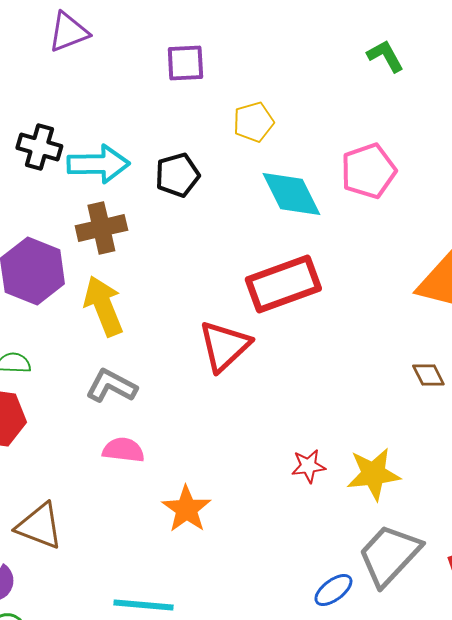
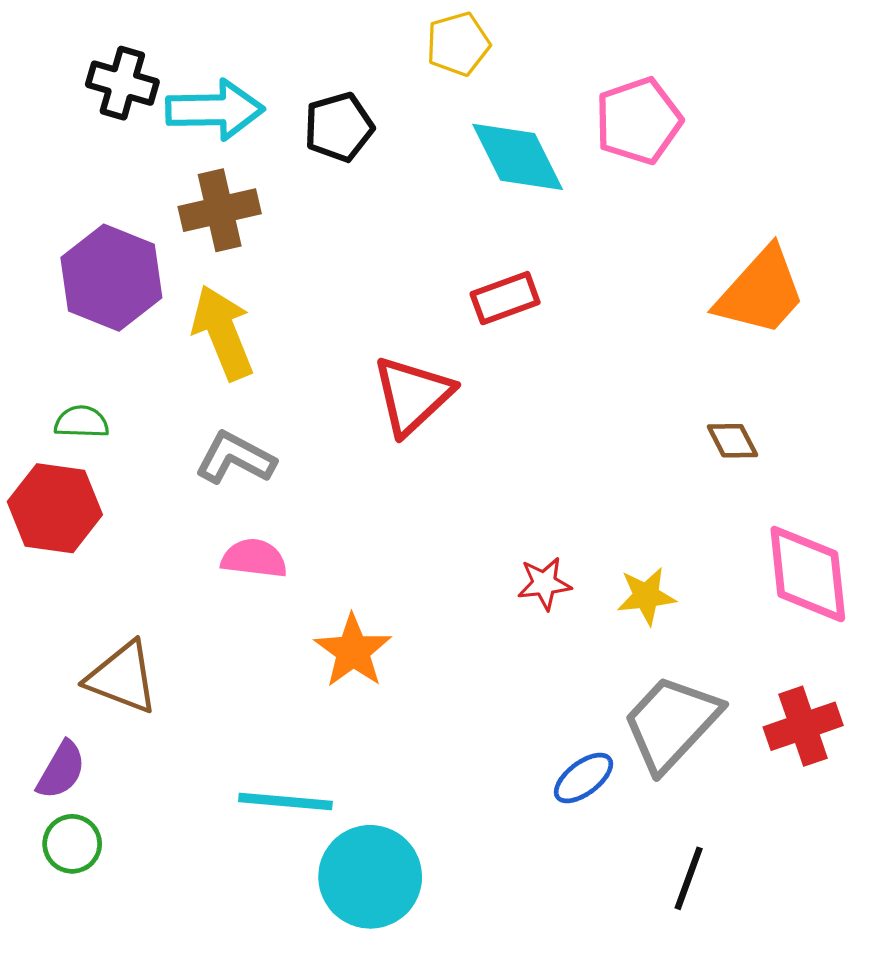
red rectangle: (283, 284) -> (505, 298), size x0.6
yellow star: (373, 474) -> (646, 596), size x0.7

